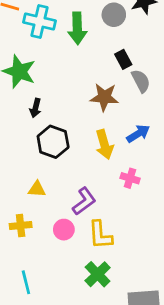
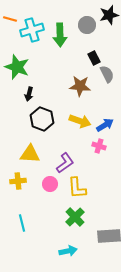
cyan cross: (40, 21) -> (32, 30), turned -30
blue arrow: (138, 134) -> (105, 125), moved
yellow arrow: (104, 144) -> (80, 121), turned -55
yellow triangle: (37, 189) -> (30, 154), size x1.5

